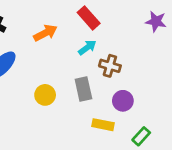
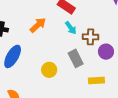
cyan arrow: (87, 48) -> (71, 28), turned 104
purple circle: (123, 101) -> (106, 52), moved

